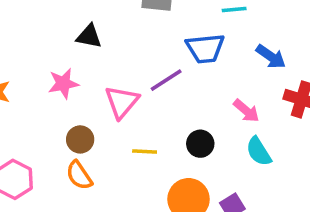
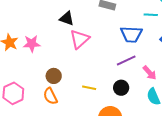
purple line: (166, 80) -> (126, 61), moved
pink star: (63, 84) -> (32, 44), moved
pink triangle: (122, 102) -> (79, 39), moved

